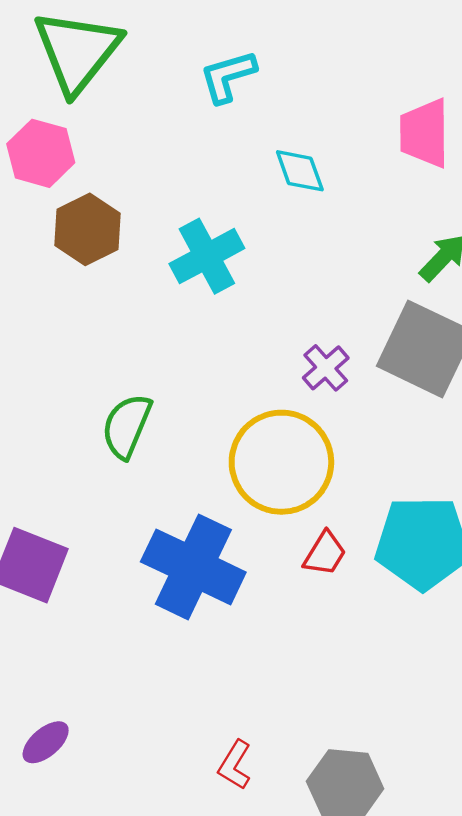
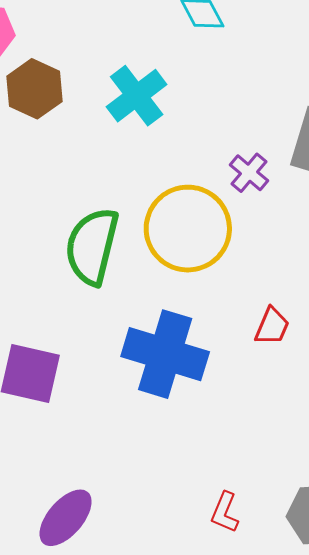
green semicircle: (127, 426) -> (92, 246), size x1.4
yellow circle: (281, 462) -> (188, 229), moved
purple ellipse: (46, 742) -> (66, 518), size x1.5

